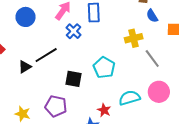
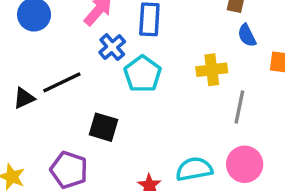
gray line: (152, 58) -> (239, 107), turned 42
cyan pentagon: (104, 68) -> (143, 74), moved

